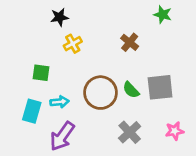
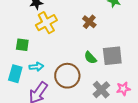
yellow cross: (73, 44) -> (46, 23), size x1.5
brown circle: (101, 93) -> (67, 76), moved
gray cross: (130, 132) -> (101, 90), moved

